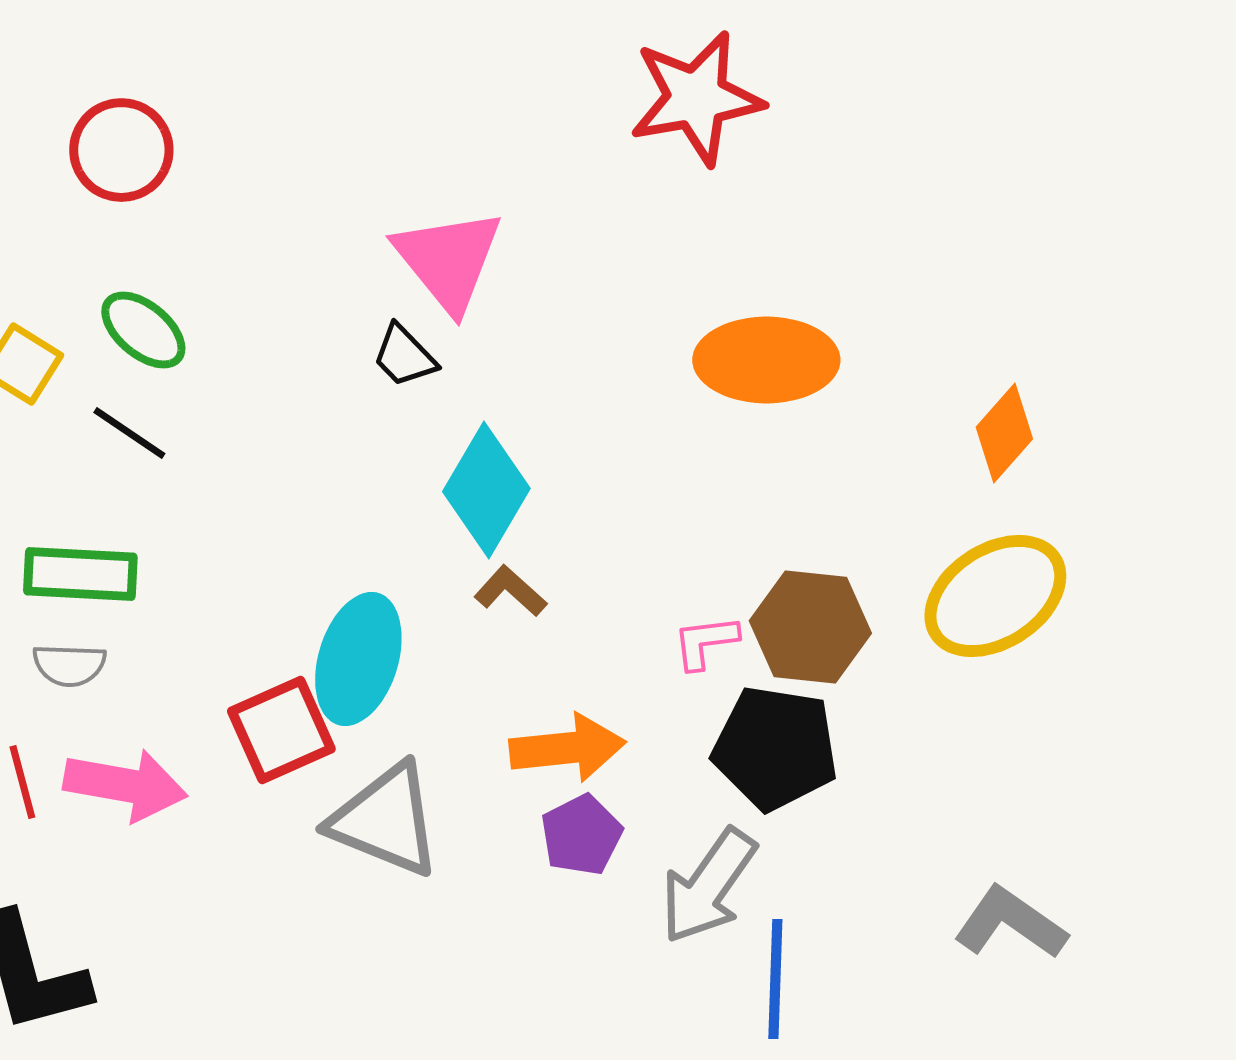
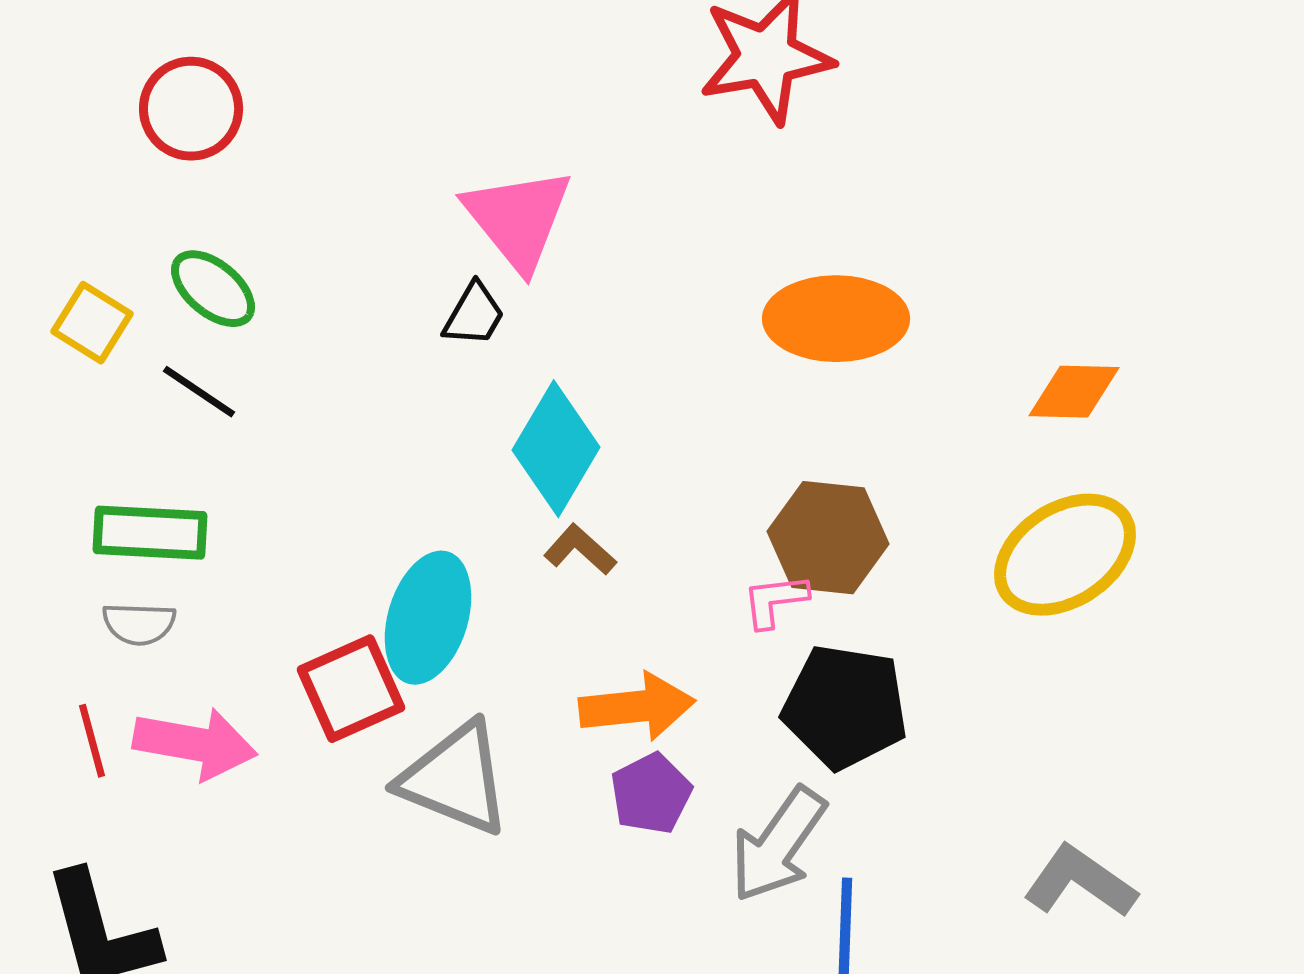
black trapezoid: (404, 356) -> (474, 315), turned -106
orange diamond: (1004, 433) -> (1074, 392), turned 50
brown hexagon: (810, 627) -> (828, 538), moved

